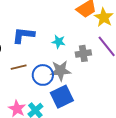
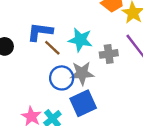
cyan star: (59, 42) -> (80, 40), size x1.5
brown line: (19, 67) -> (52, 48), moved, turned 56

